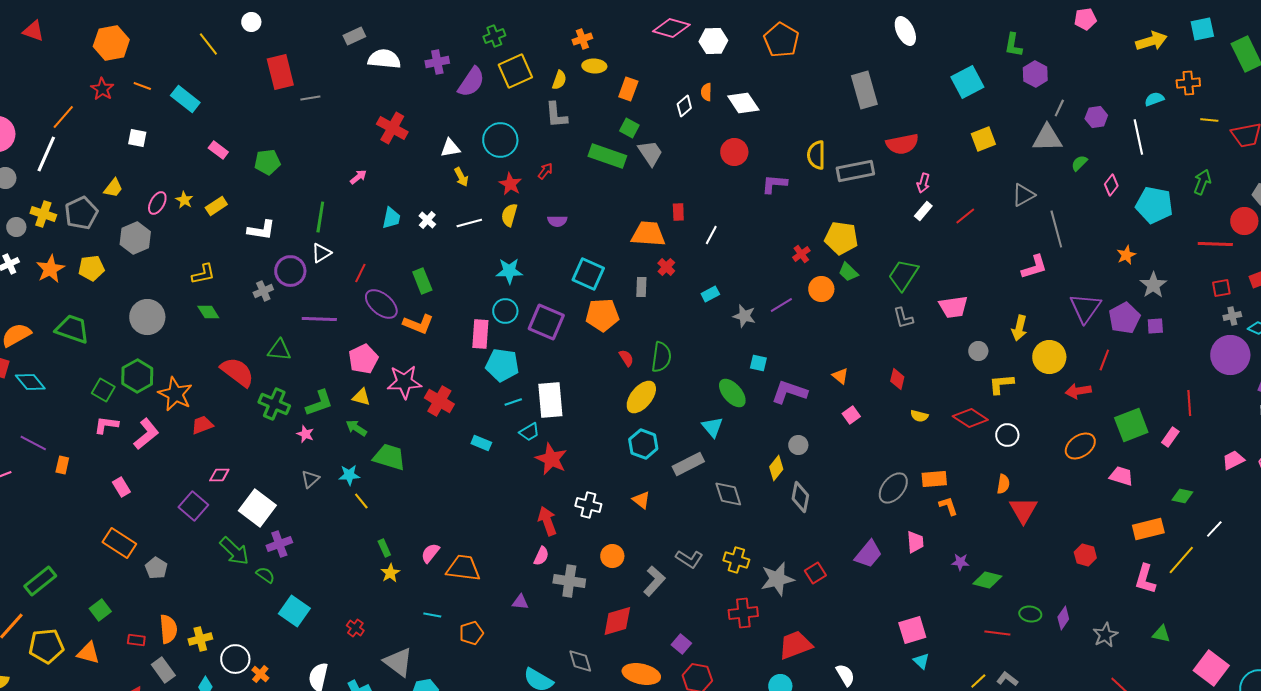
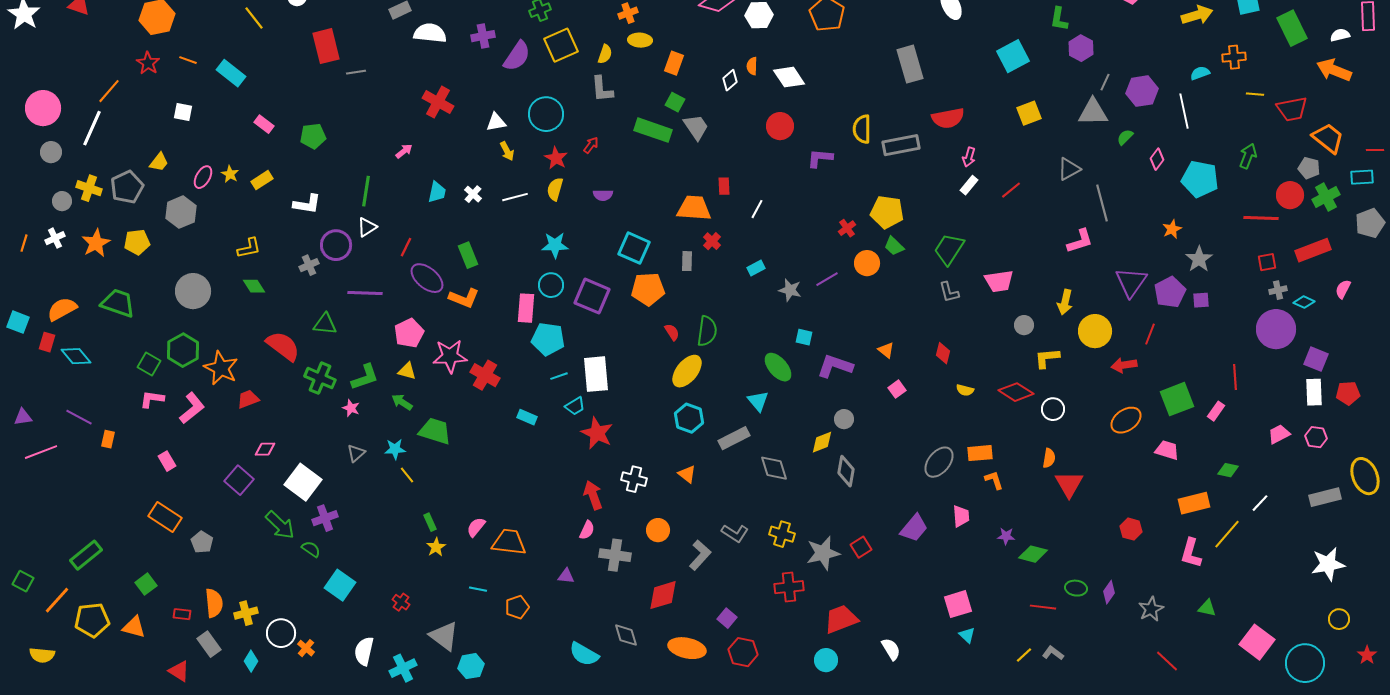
purple hexagon: (1096, 117) -> (1142, 91), size x1.4
yellow diamond: (776, 468) -> (822, 442), turned 30

